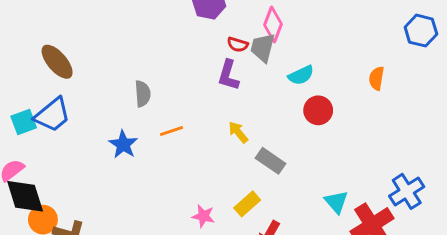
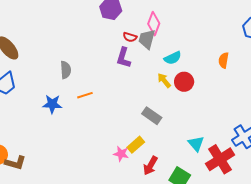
yellow arrow: (238, 132) -> (164, 80), moved
blue star: (123, 144) -> (52, 104), turned -30
pink star: (203, 216) -> (121, 154), moved

